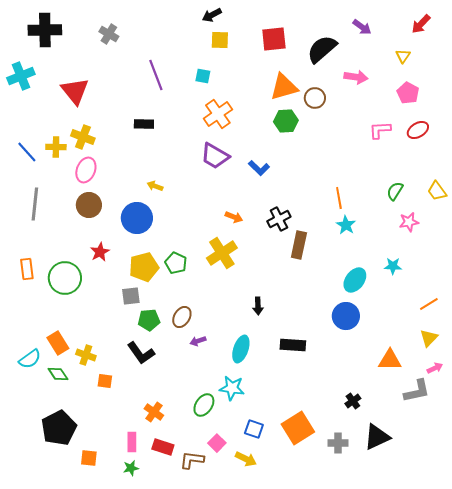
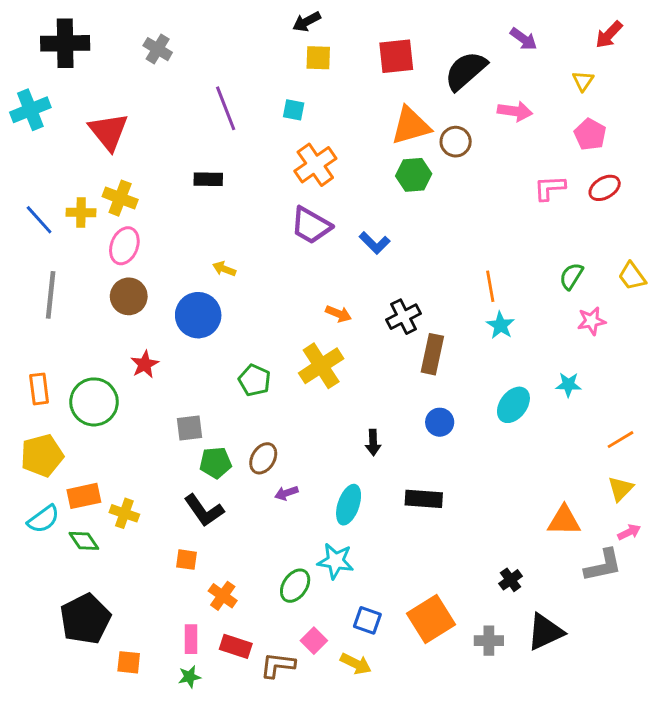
yellow pentagon: (144, 267) -> (42, 455), moved
blue circle: (346, 316) -> (440, 422), moved, size x0.7
orange rectangle: (58, 343) -> (84, 496), turned -70
orange square: (105, 381) -> (187, 560), moved

